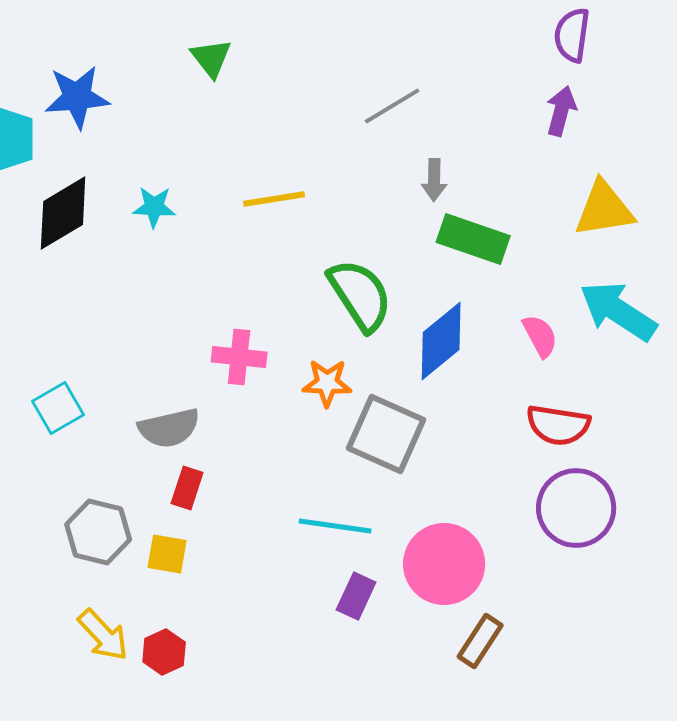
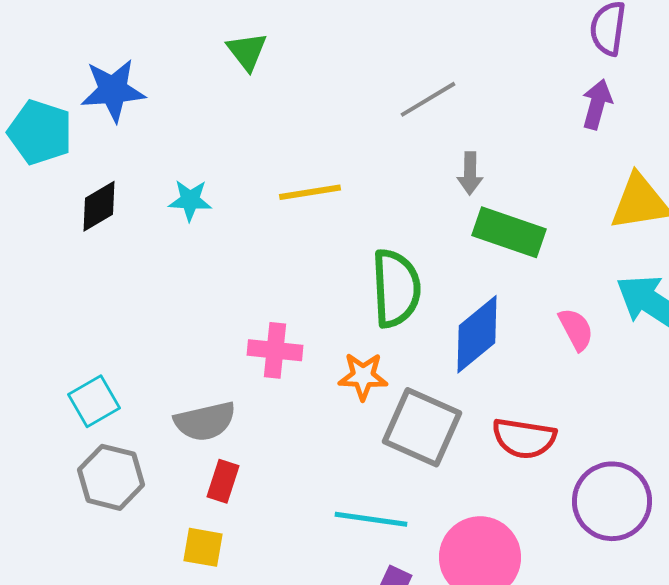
black diamond: (63, 213) -> (99, 206), size x0.7
green semicircle: (360, 295) -> (396, 288), turned 30
red semicircle: (558, 425) -> (524, 438), moved
gray hexagon: (98, 532) -> (111, 477), moved

